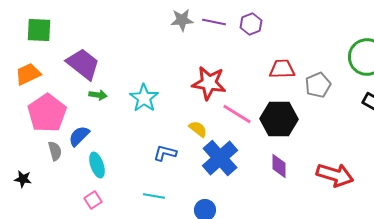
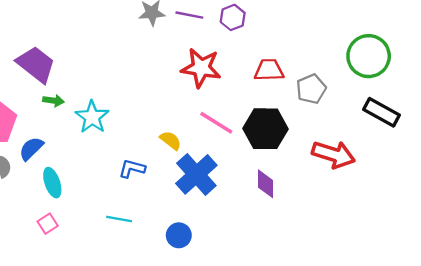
red star: (209, 83) -> (201, 68), moved
cyan star: (144, 98) -> (92, 117), moved
red arrow: (335, 175) -> (333, 154), moved

